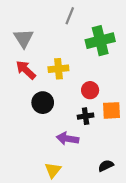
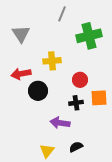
red arrow: (26, 70) -> (21, 74), moved, turned -54
black semicircle: (106, 166) -> (76, 147), moved

